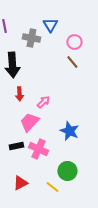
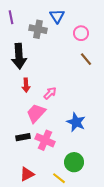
brown line: (72, 62) -> (86, 59), moved

